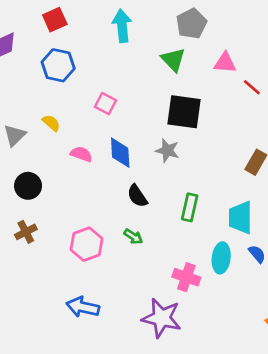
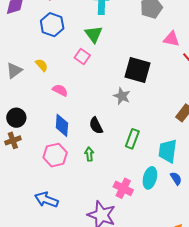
green triangle: (173, 60) -> (94, 34), moved
blue diamond: (120, 153) -> (62, 125), moved
black circle: (28, 186) -> (16, 118), moved
green arrow: (133, 237) -> (89, 154), turned -136

